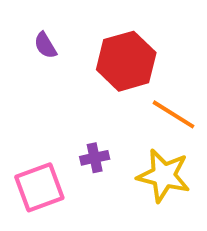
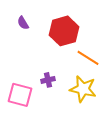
pink square: (39, 187) -> (20, 95), turned 35

